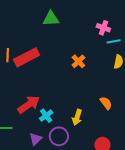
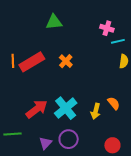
orange cross: (78, 61) -> (66, 61), moved
cyan cross: (46, 116) -> (66, 108), moved, size x1.6
yellow arrow: (77, 117) -> (96, 111), moved

